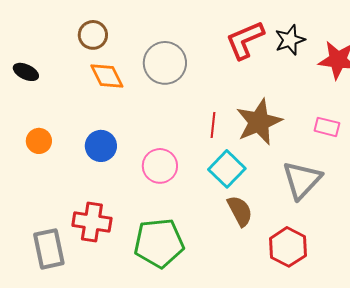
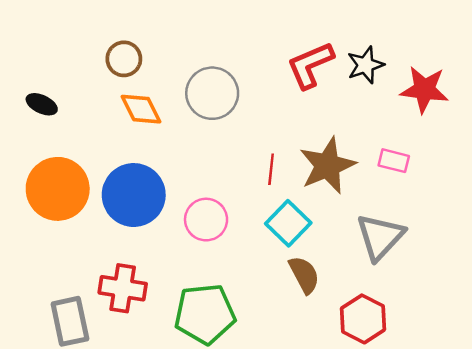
pink rectangle: (327, 127) -> (394, 161), moved
orange circle: (39, 141) -> (58, 189), size x2.0
blue circle: (101, 146) -> (134, 195), size x1.6

